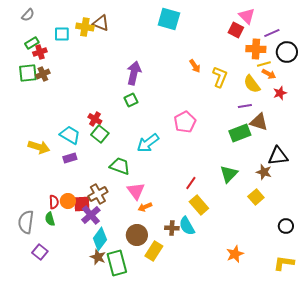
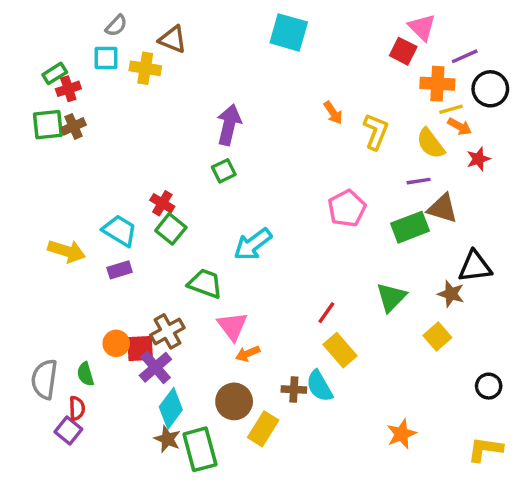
gray semicircle: (28, 15) -> (116, 26), moved
yellow cross: (85, 27) -> (145, 68), moved
pink pentagon: (185, 122) -> (347, 208), moved
red semicircle: (54, 202) -> (77, 408), moved

